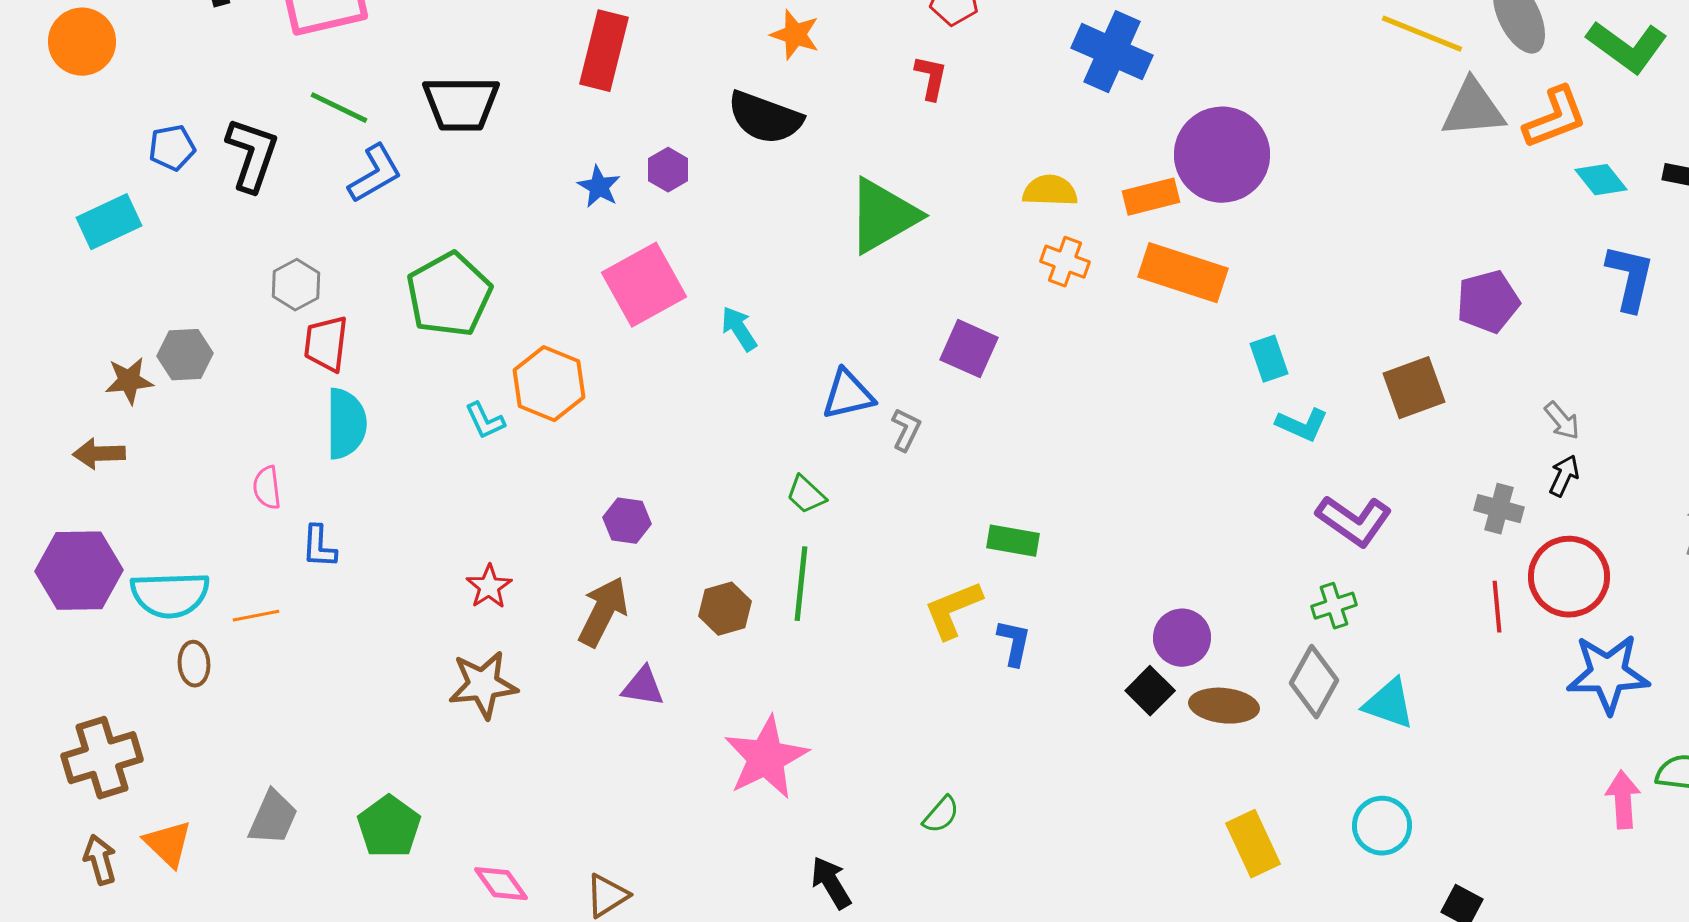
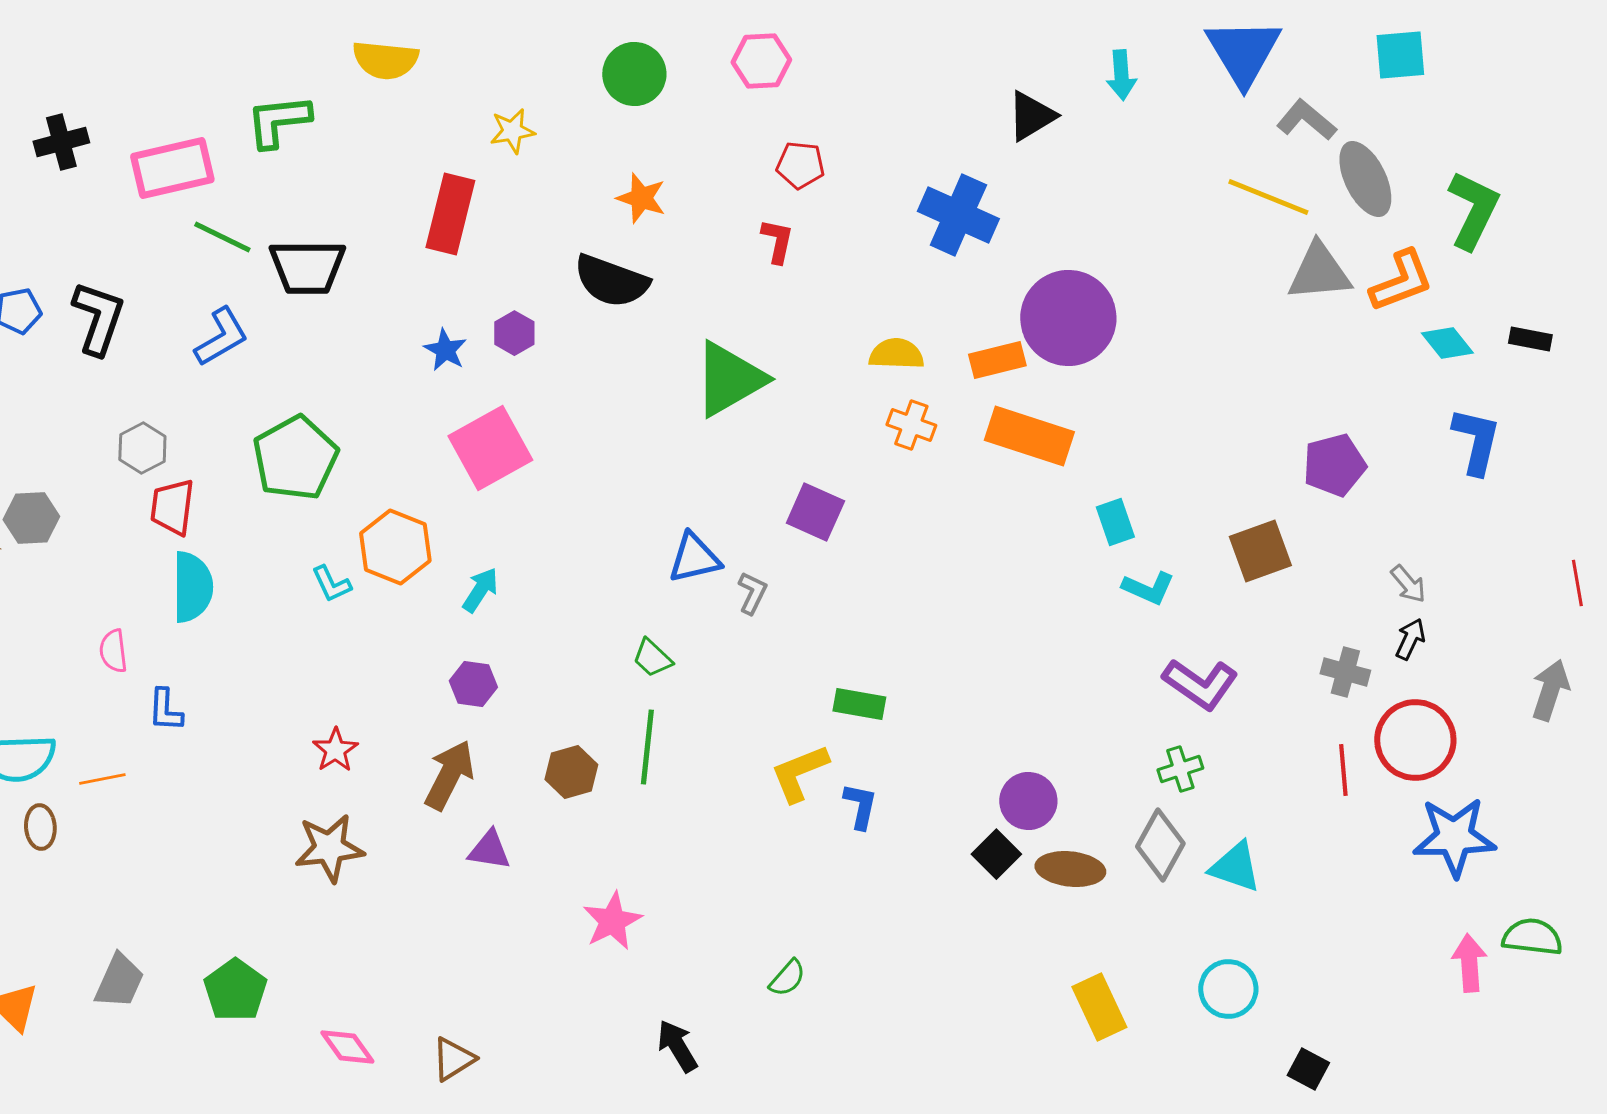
green L-shape: (1627, 47) -> (1473, 210), turned -100
green line: (339, 108) -> (222, 237), moved
cyan arrow: (739, 329) -> (480, 590), moved, turned 66
pink star: (766, 758) -> (612, 921), size x0.7

